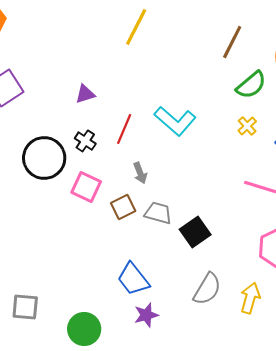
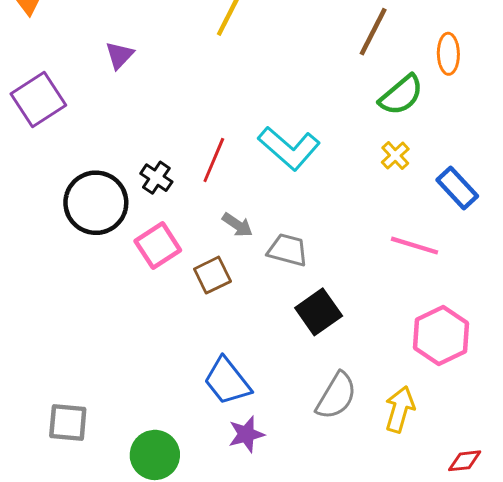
purple triangle: (85, 94) -> (119, 55), moved, turned -30
gray arrow: (140, 173) -> (237, 225), turned -35
pink square: (86, 187) -> (158, 246), turned 32
gray trapezoid: (158, 213) -> (288, 250), moved

